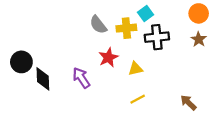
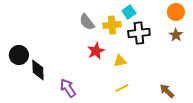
purple arrow: (81, 78) -> (68, 88), moved

